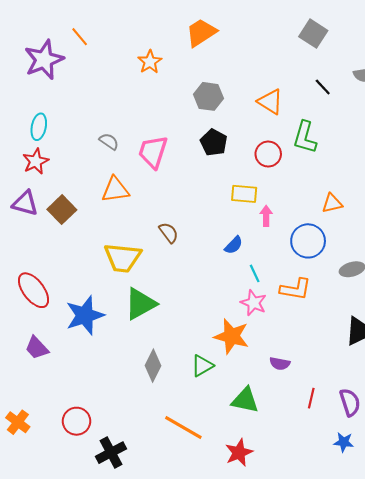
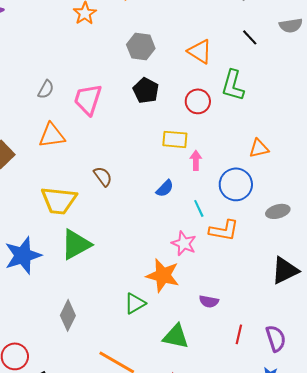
gray semicircle: (109, 141) -> (46, 89), turned 84
cyan line: (255, 273) -> (199, 208), moved
gray diamond: (153, 366) -> (68, 315), moved

